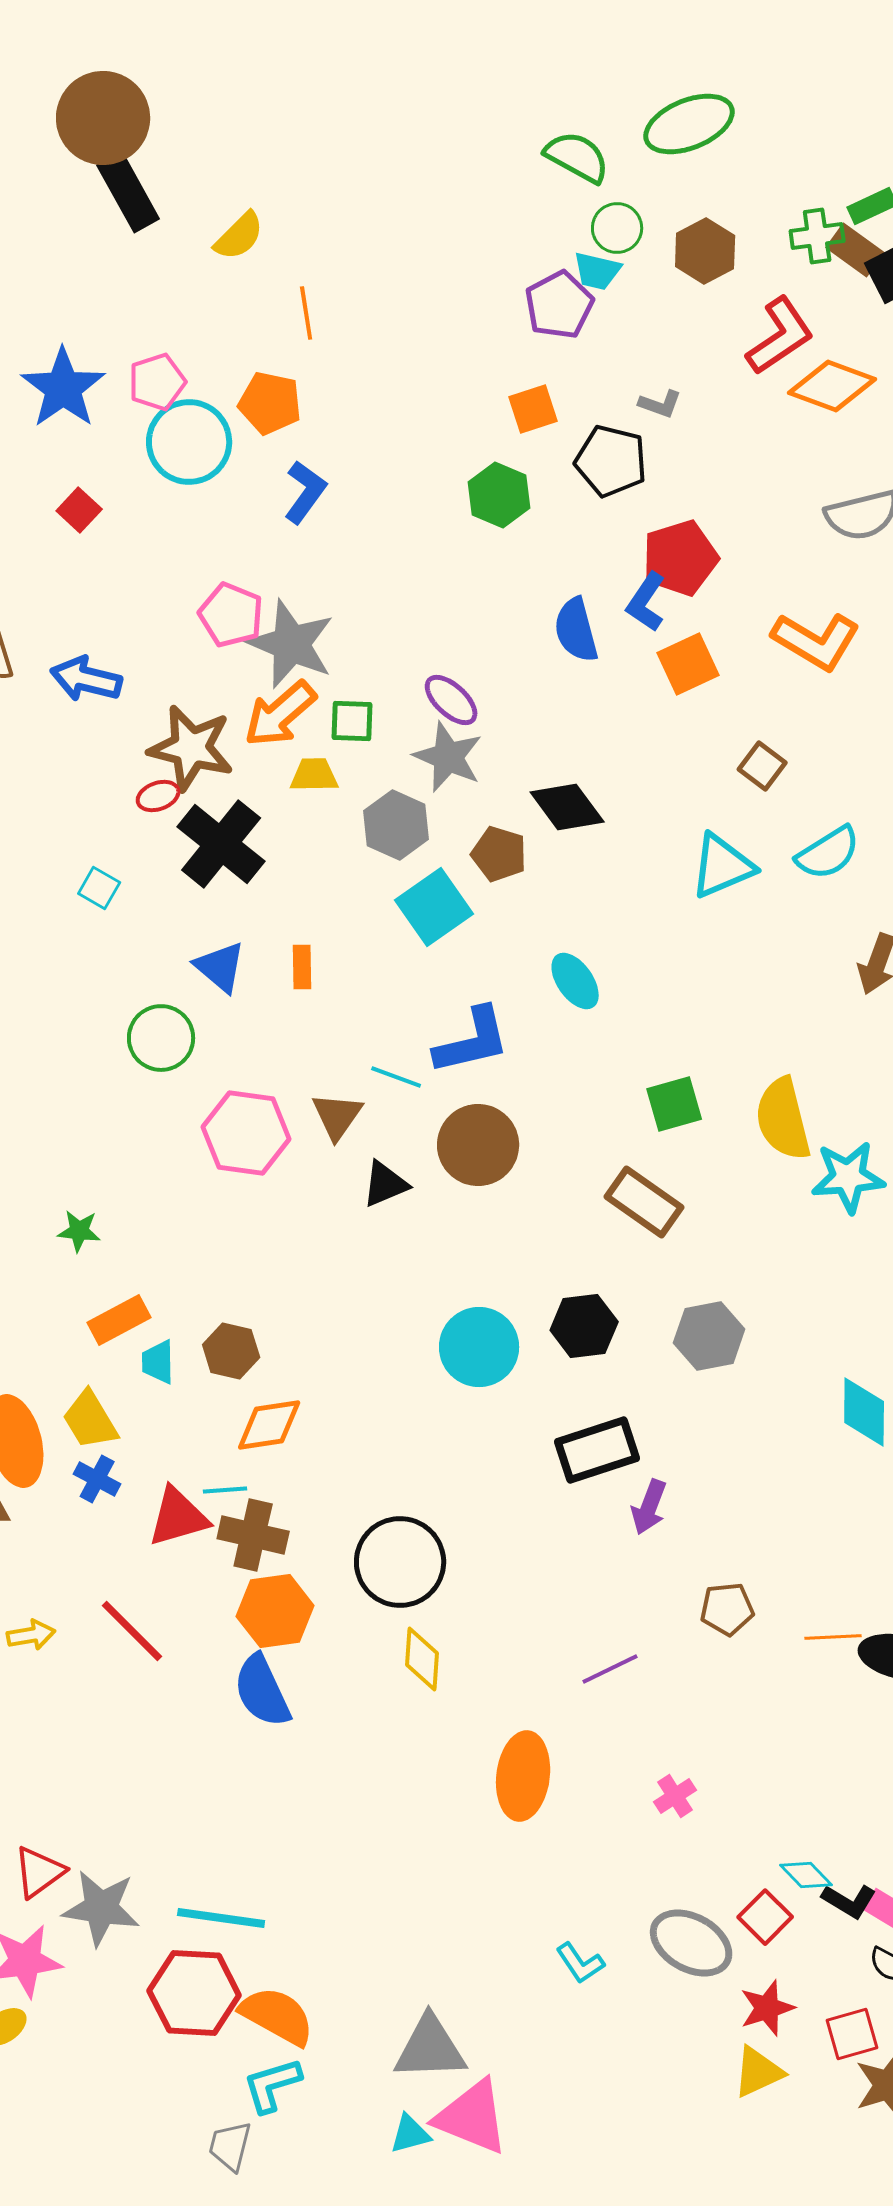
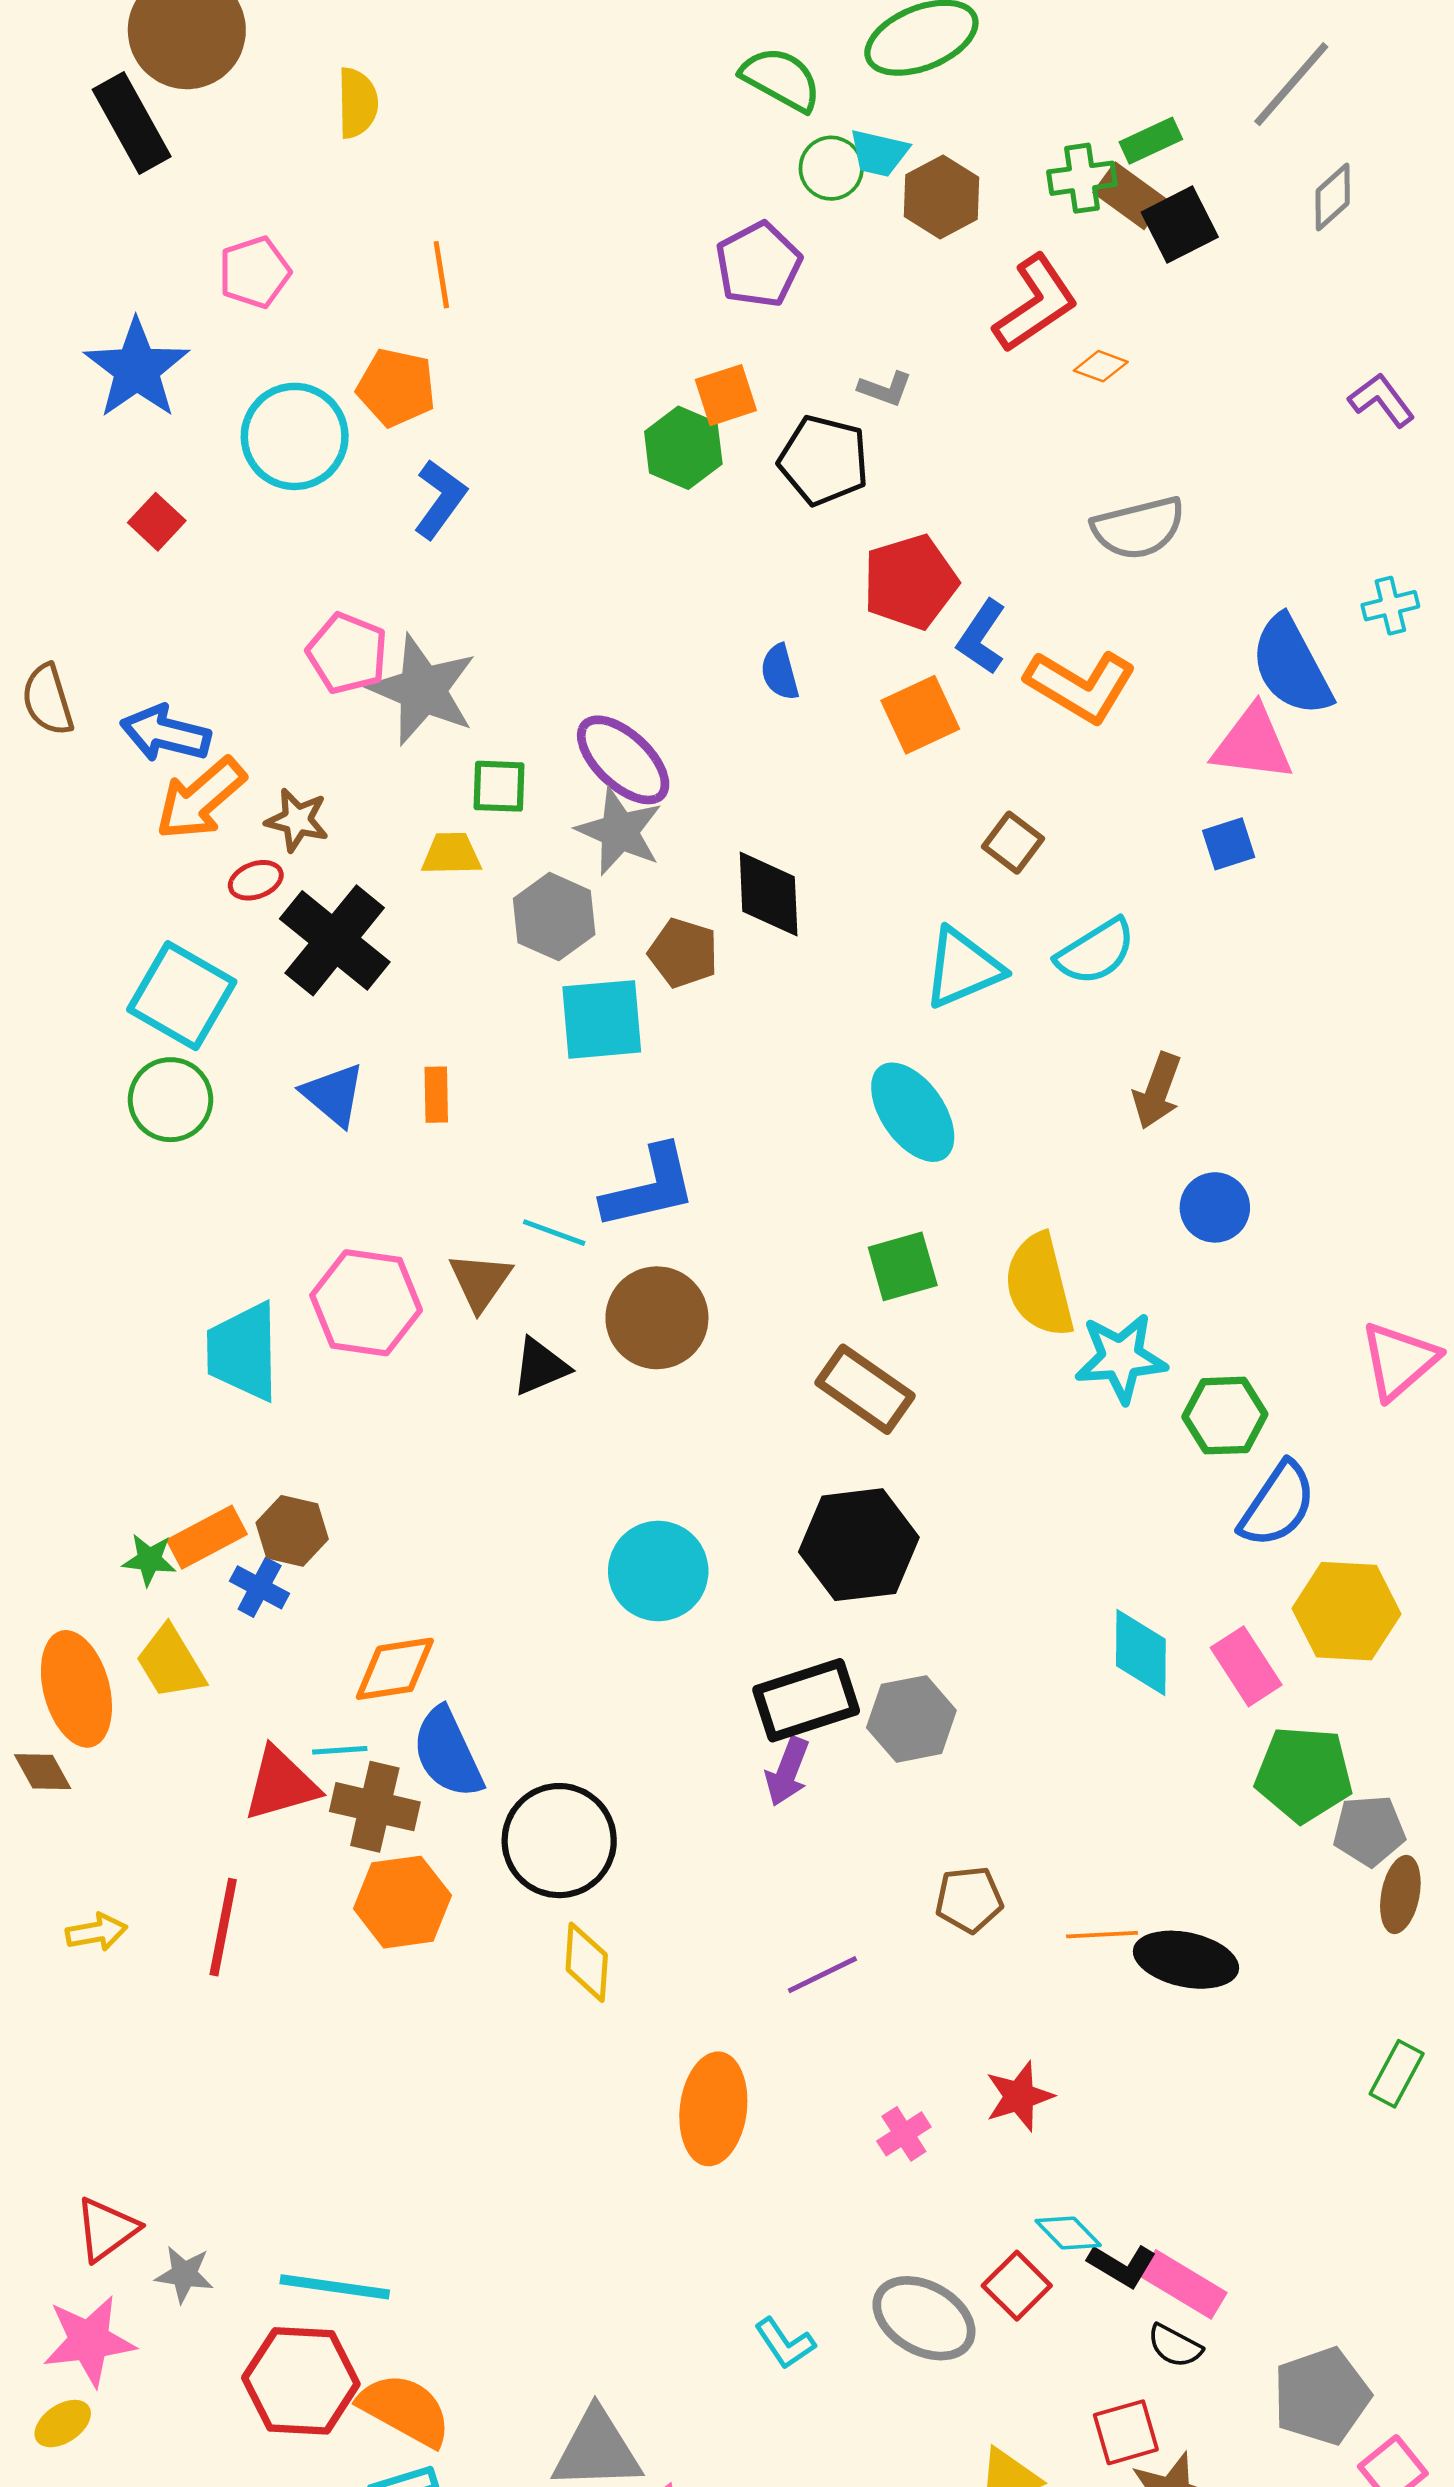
black rectangle: (128, 192) -> (132, 123), moved
yellow semicircle: (239, 236) -> (357, 103), moved, turned -46
cyan trapezoid: (597, 271) -> (879, 153), moved
pink pentagon: (157, 382) -> (255, 272), moved
orange diamond: (832, 386) -> (1101, 366), size x0.5
green hexagon: (499, 495) -> (683, 448), moved
blue L-shape: (646, 602) -> (982, 637), moved
blue semicircle: (576, 630) -> (780, 672), size x0.7
purple ellipse: (451, 700) -> (623, 760), size x1.4
orange arrow: (280, 714) -> (201, 799), moved
brown star: (191, 748) -> (297, 820), size x0.6
black diamond: (567, 807) -> (769, 894), turned 34
cyan square: (99, 888) -> (182, 996), size x2.0
cyan square: (434, 907) -> (602, 1019), turned 30
cyan ellipse: (575, 981) -> (913, 1112), moved, size x1.4
green circle: (161, 1038) -> (171, 1100), moved
green star: (79, 1231) -> (149, 1560), moved
black hexagon: (584, 1326) -> (859, 1545), moved, size x1.4
gray hexagon: (709, 1336) -> (911, 1719), moved
brown hexagon: (231, 1351) -> (292, 1531), moved
cyan trapezoid: (158, 1362) -> (243, 1352), moved, size x1.8
blue cross: (97, 1479) -> (260, 1587), moved
purple arrow: (649, 1507) -> (787, 1772), moved
red line: (132, 1631) -> (223, 1927), turned 56
blue semicircle: (262, 1691) -> (448, 1753), moved
gray star: (101, 1908) -> (184, 2274), size x0.6
red star: (767, 2008) -> (1019, 2096), moved

